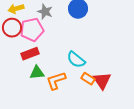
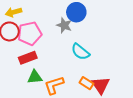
gray star: (45, 12) -> (64, 25), moved
cyan semicircle: (76, 60) -> (80, 52), moved

